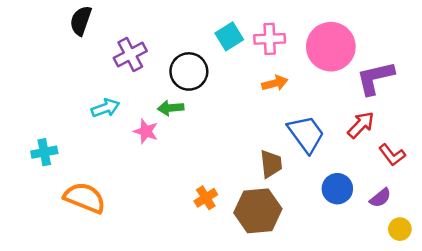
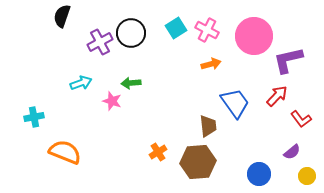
pink cross: (270, 39) -> (207, 30), turned 30
black circle: (189, 71) -> (131, 33), moved
blue circle: (337, 189) -> (259, 174), moved

